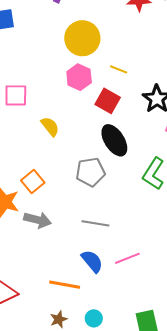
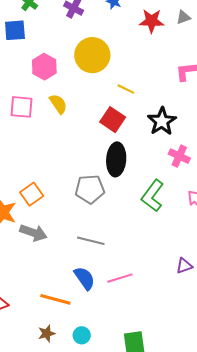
pink hexagon: (79, 77) -> (44, 67), moved
yellow semicircle: (50, 126) -> (58, 104), moved
black ellipse: (114, 140) -> (116, 159), turned 32

